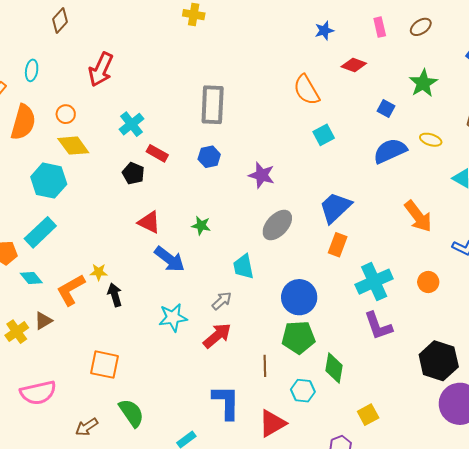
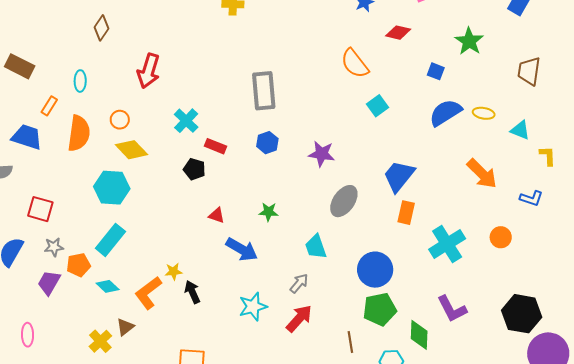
yellow ellipse: (431, 140) -> (484, 113), moved
red triangle: (149, 222) -> (217, 215), size x0.7
purple L-shape: (378, 326) -> (452, 309), moved

